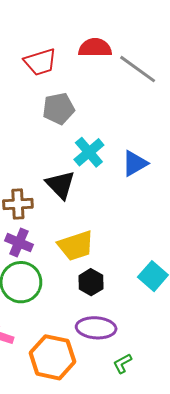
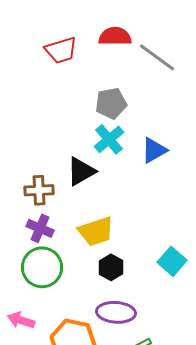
gray pentagon: (58, 109) -> (111, 103), moved
black triangle: (61, 185) -> (81, 171), turned 44

